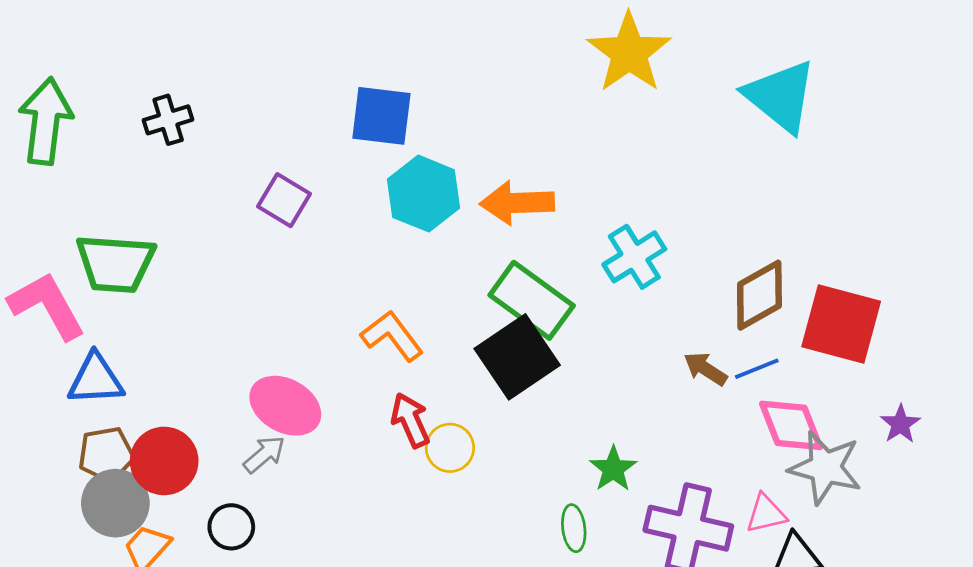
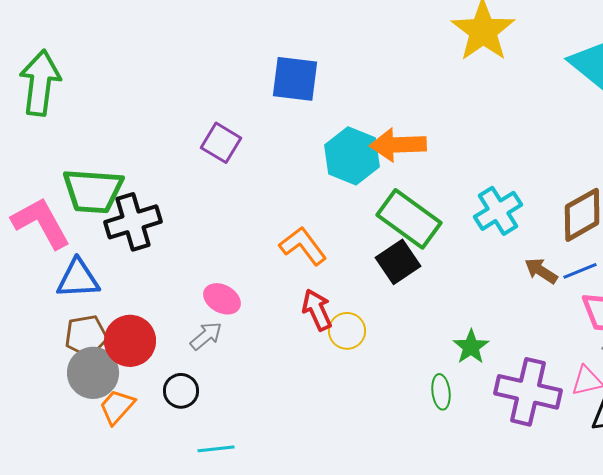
black cross: (168, 120) -> (133, 222), moved, size x1.5
cyan hexagon: (424, 194) -> (352, 156), moved
cyan cross: (634, 257) -> (498, 211), moved
black square: (517, 357) -> (398, 262), size x0.7
pink ellipse: (285, 406) -> (222, 299), size x0.7

